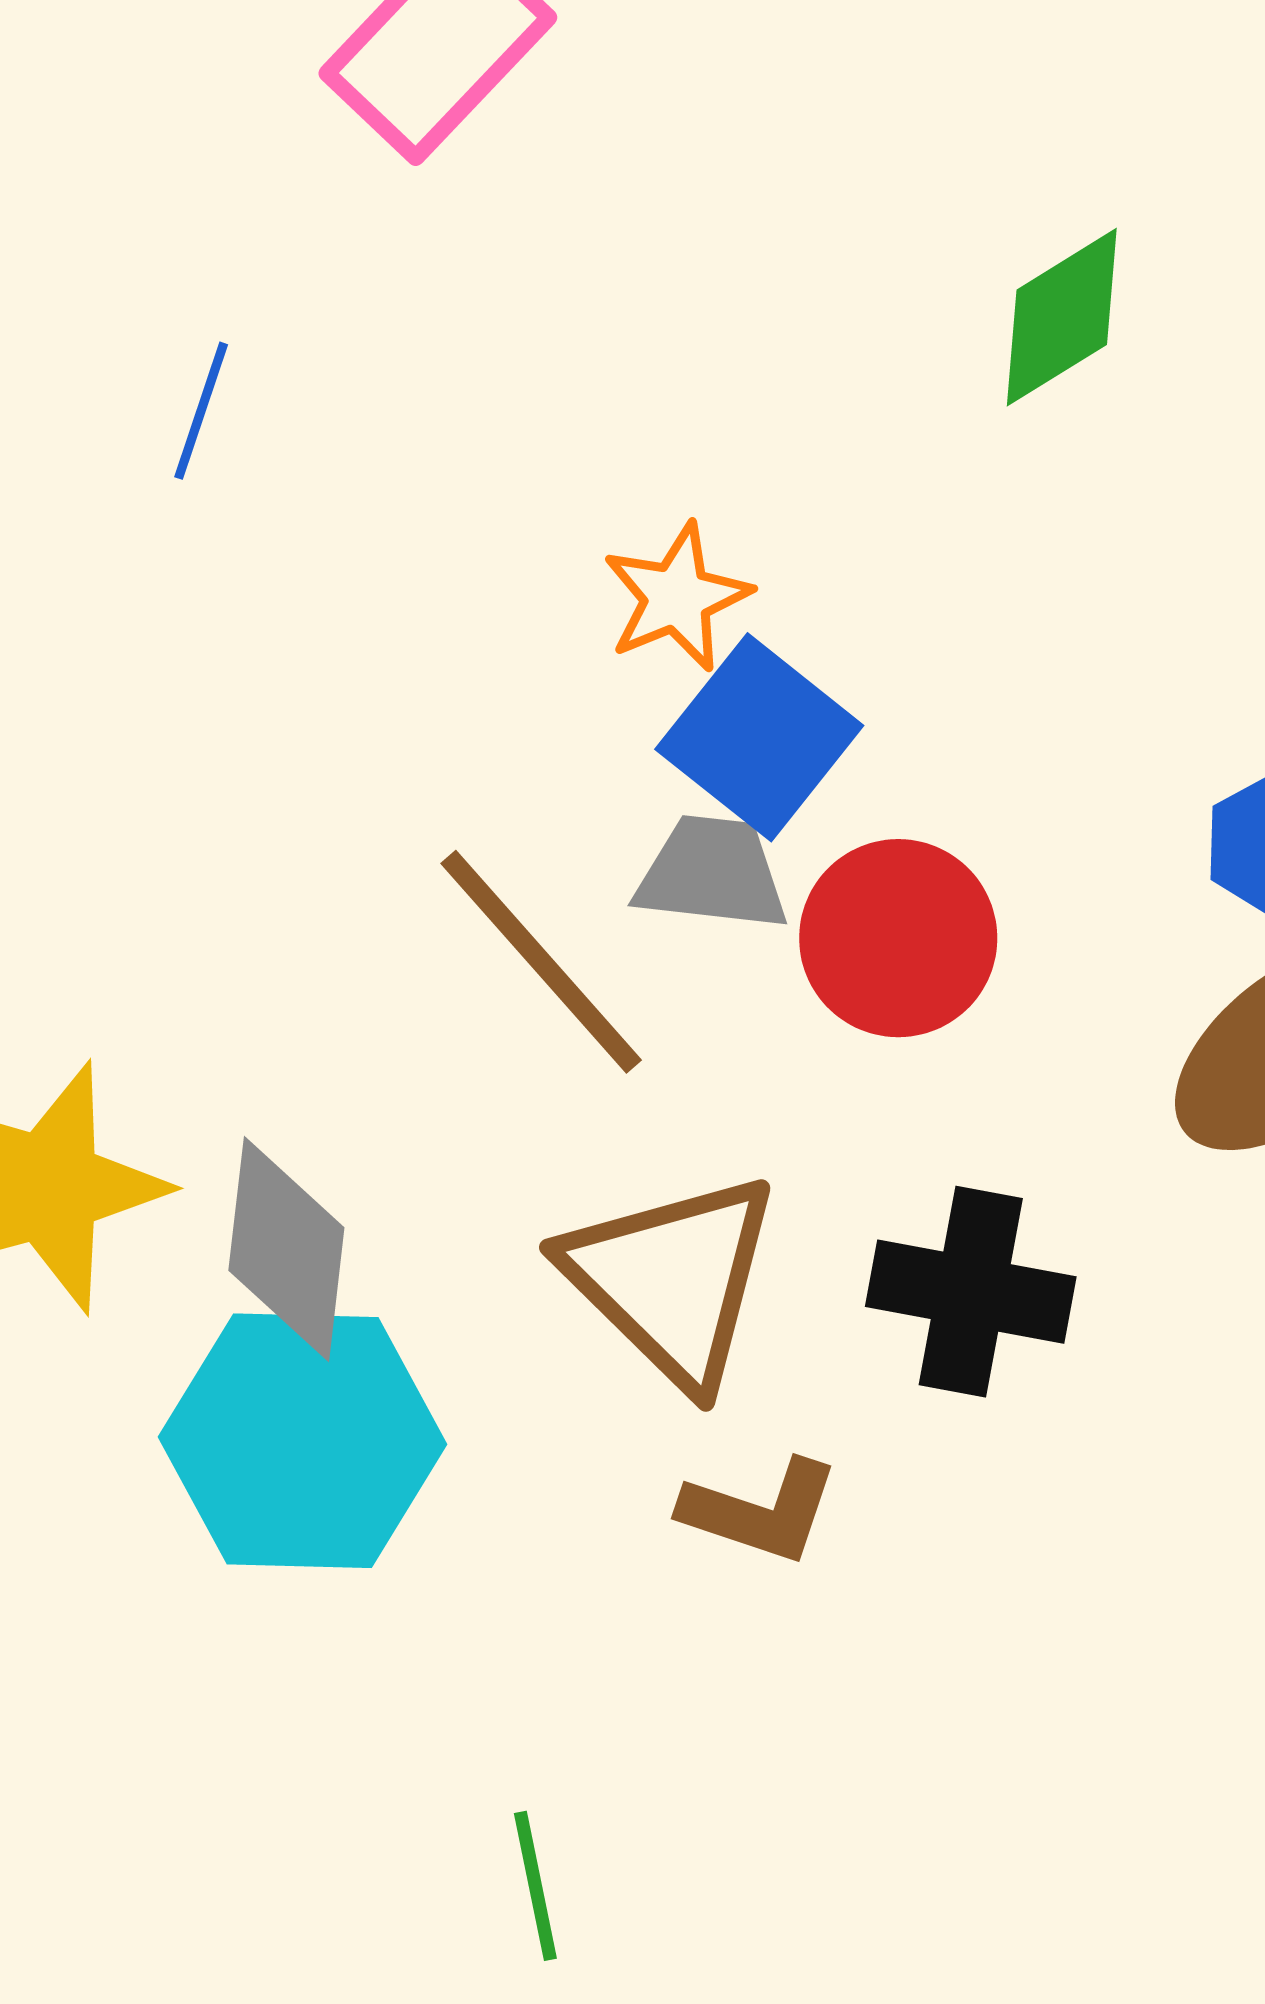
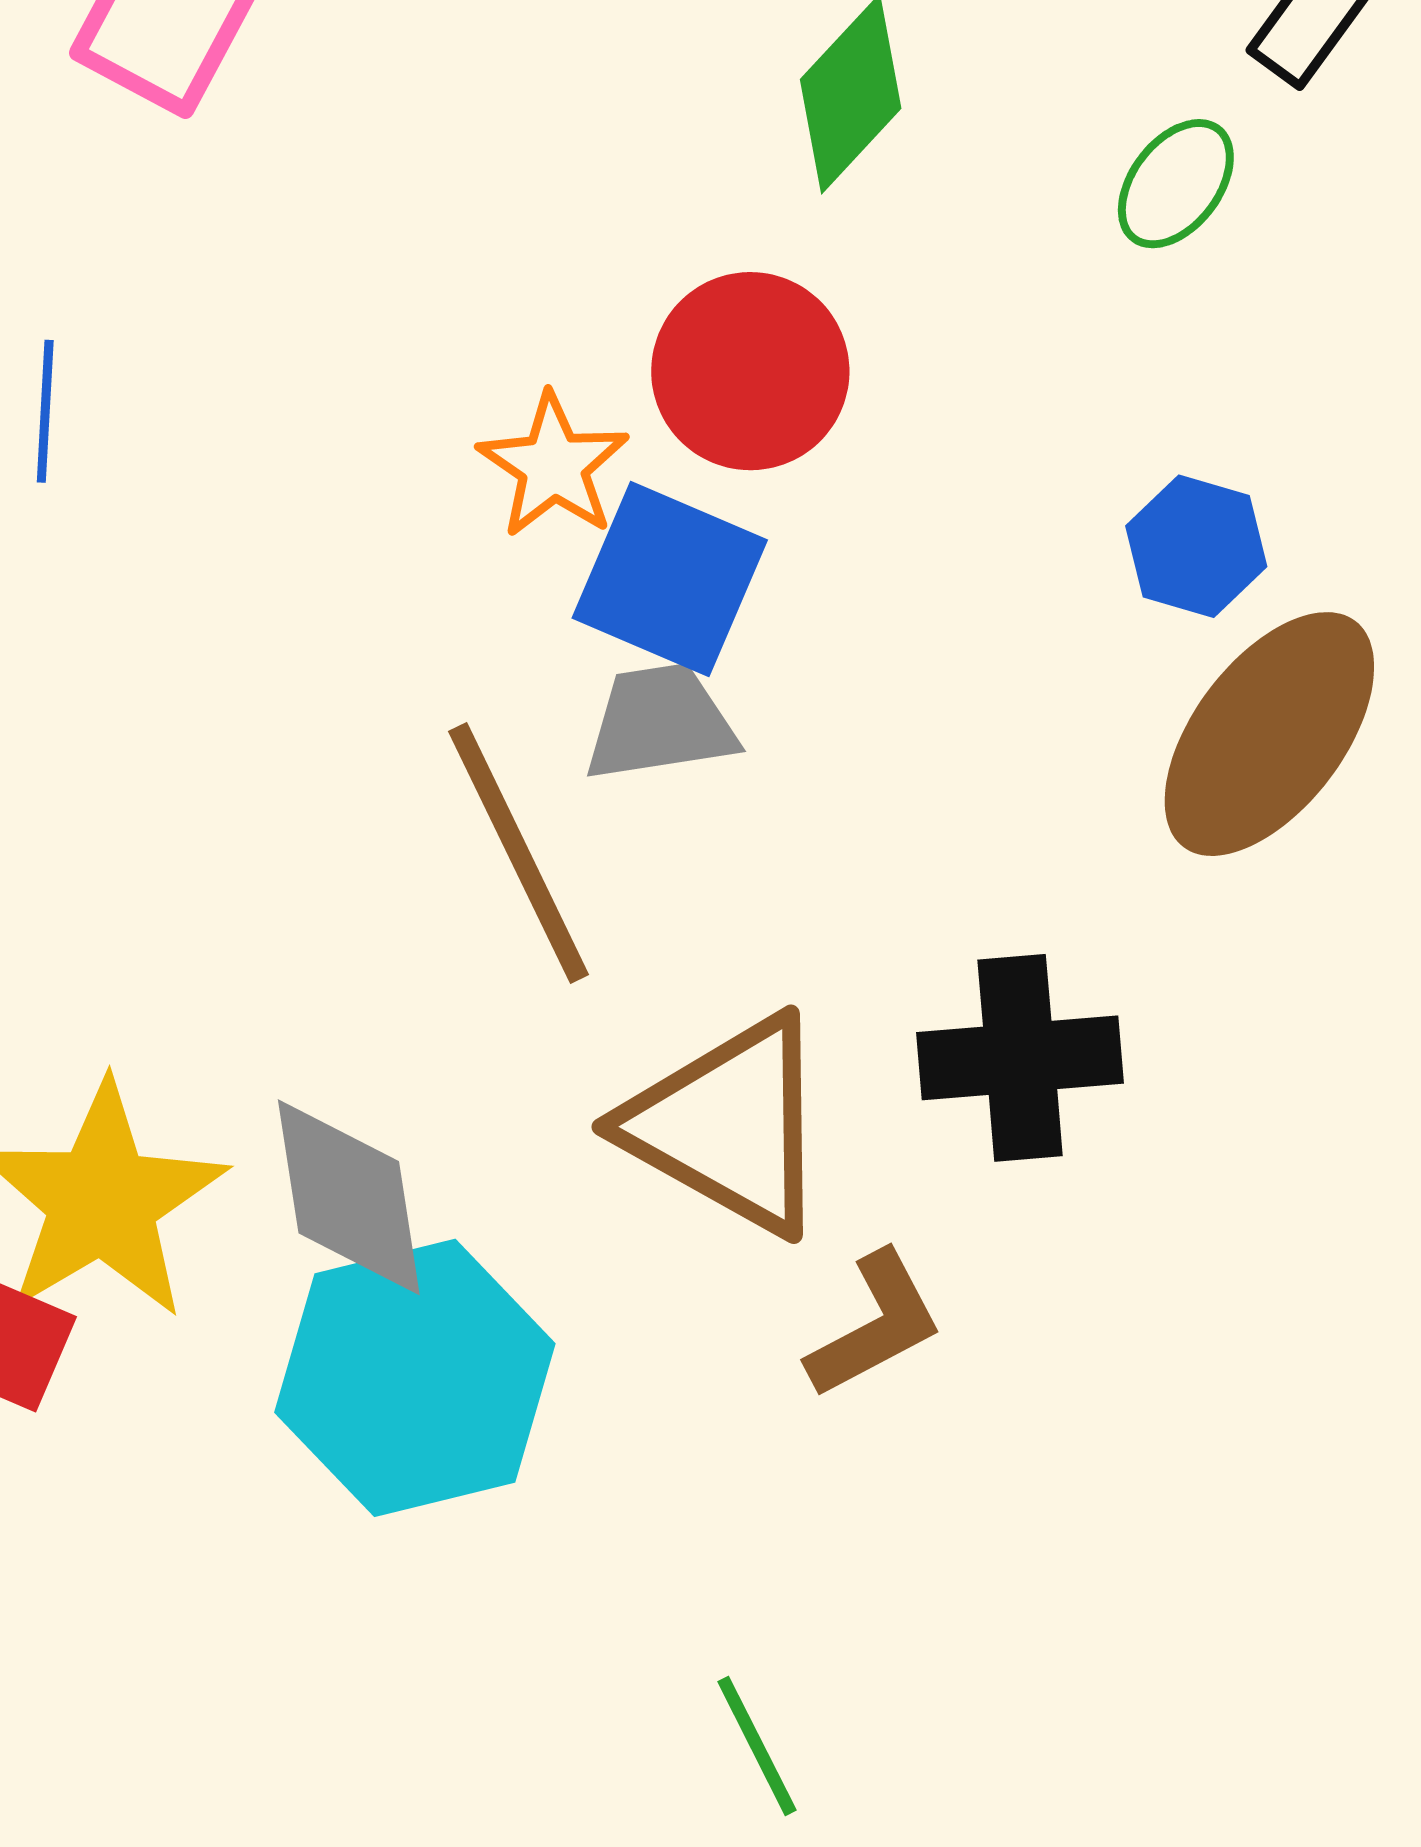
red circle: (898, 938) -> (750, 371), moved
brown line: (541, 962) -> (519, 853), turned 31
brown L-shape: (760, 1511) -> (875, 1325), turned -31

